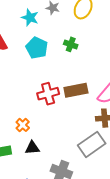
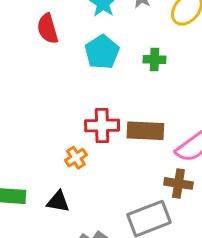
green cross: (71, 44) -> (155, 60), turned -32
orange cross: (23, 125) -> (76, 158), moved

